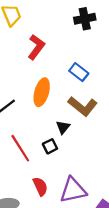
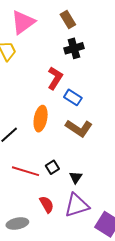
red L-shape: (36, 47) -> (55, 78), moved
black triangle: (63, 127) -> (76, 177), moved
red line: (20, 148) -> (25, 171), turned -36

